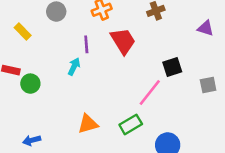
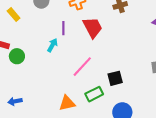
black square: (172, 67) -> (115, 78), moved
pink line: (150, 93) -> (82, 67), moved
orange triangle: (88, 124) -> (67, 103), moved

